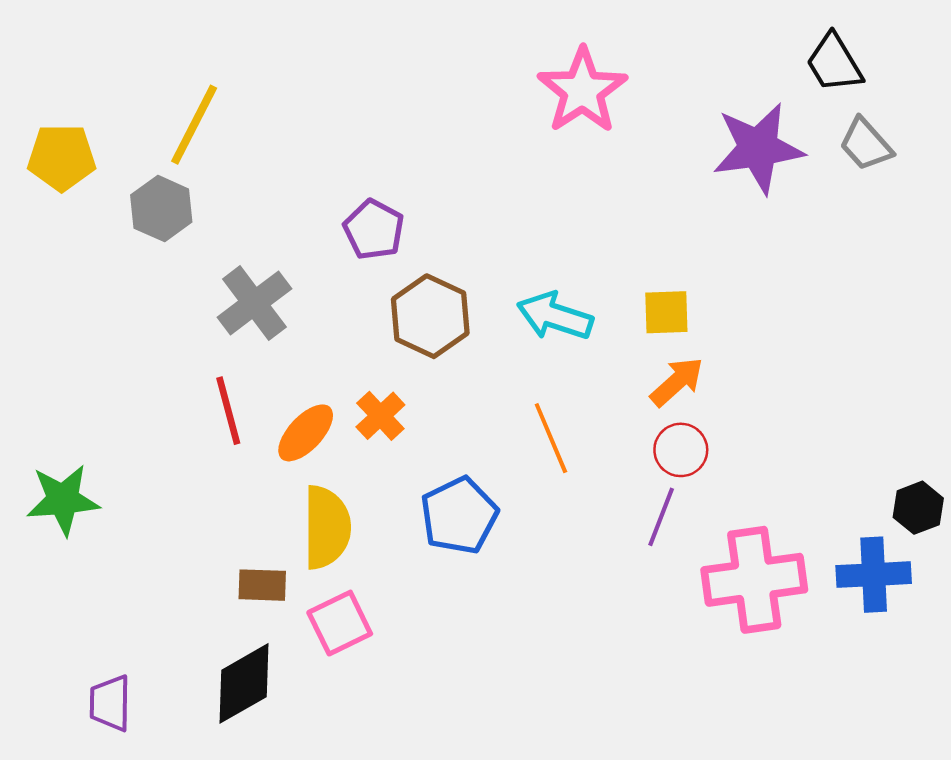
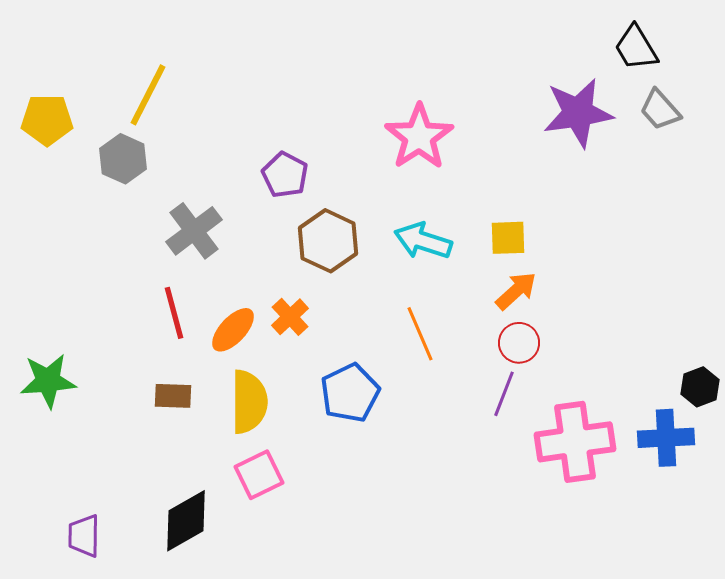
pink star: (582, 91) -> (419, 137), moved
brown rectangle: (262, 585) -> (173, 396), moved

